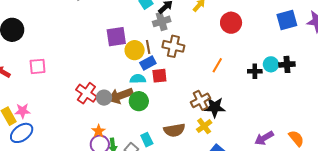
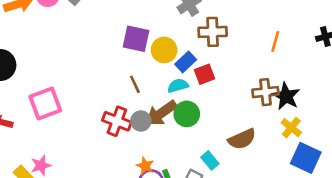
purple square: (116, 37) -> (136, 39), turned 35
brown line: (148, 47) -> (135, 84), moved
pink square: (38, 66) -> (45, 104), size x1.4
brown cross: (200, 100) -> (265, 92), turned 36
black star: (215, 107) -> (286, 96), turned -30
yellow cross: (204, 126) -> (291, 128), moved

